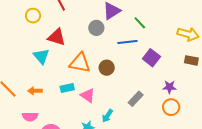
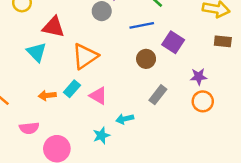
orange triangle: (80, 63) -> (85, 56), turned -40
brown circle: (107, 68) -> (146, 59), moved
cyan rectangle: (67, 88) -> (72, 89), turned -32
orange arrow: (35, 91) -> (47, 95), moved
cyan arrow: (107, 116) -> (125, 119), turned 48

